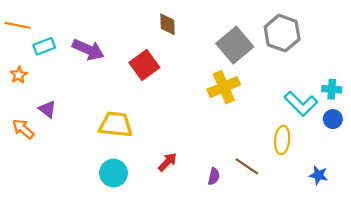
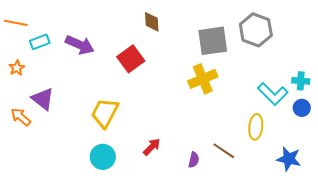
gray square: (235, 45) -> (213, 41), turned 32
purple triangle: (47, 109) -> (43, 99), size x1.4
yellow trapezoid: (116, 125) -> (105, 113), turned -68
blue star: (319, 175) -> (289, 159), size x1.4

